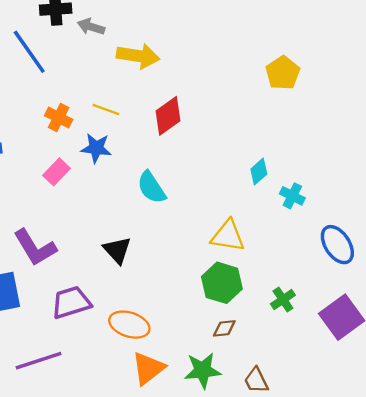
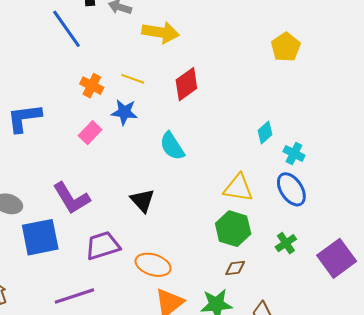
blue ellipse: (337, 245) -> (291, 189), moved

